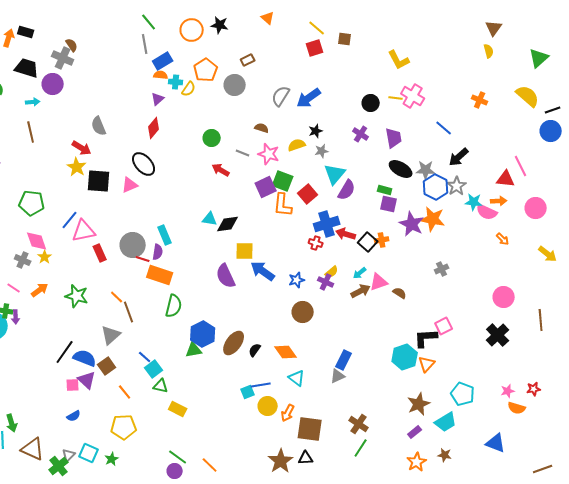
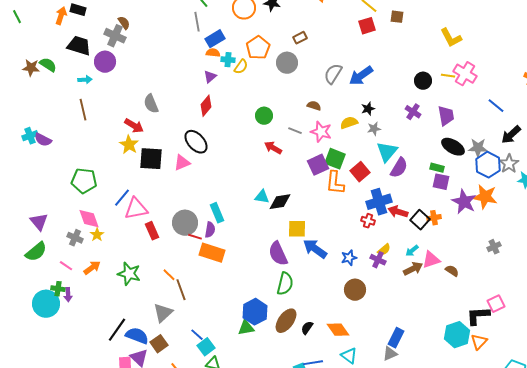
green semicircle: (174, 306) -> (285, 284), moved

